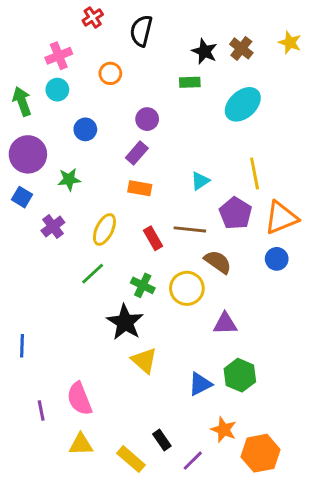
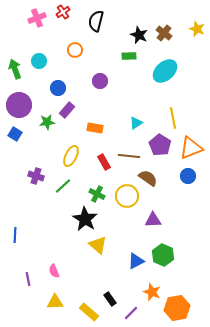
pink cross: (59, 56) -> (37, 18), moved
purple rectangle: (137, 153) -> (67, 110), moved
purple cross: (53, 227) -> (36, 176), moved, turned -35
pink semicircle: (79, 399) -> (54, 271), size x0.6

